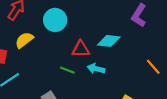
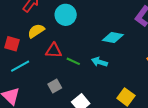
red triangle: (81, 49) -> (54, 50), moved

